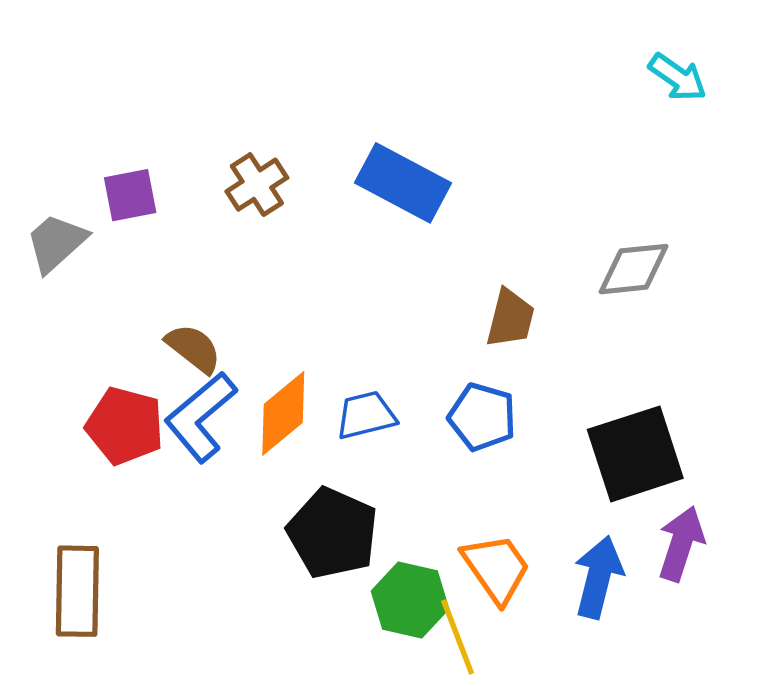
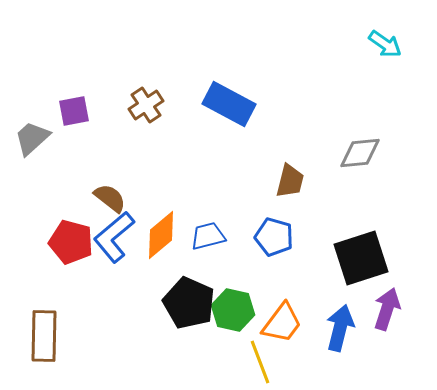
orange trapezoid: (496, 568) -> (282, 323), turned 72
green hexagon: (410, 600) -> (233, 310), moved

